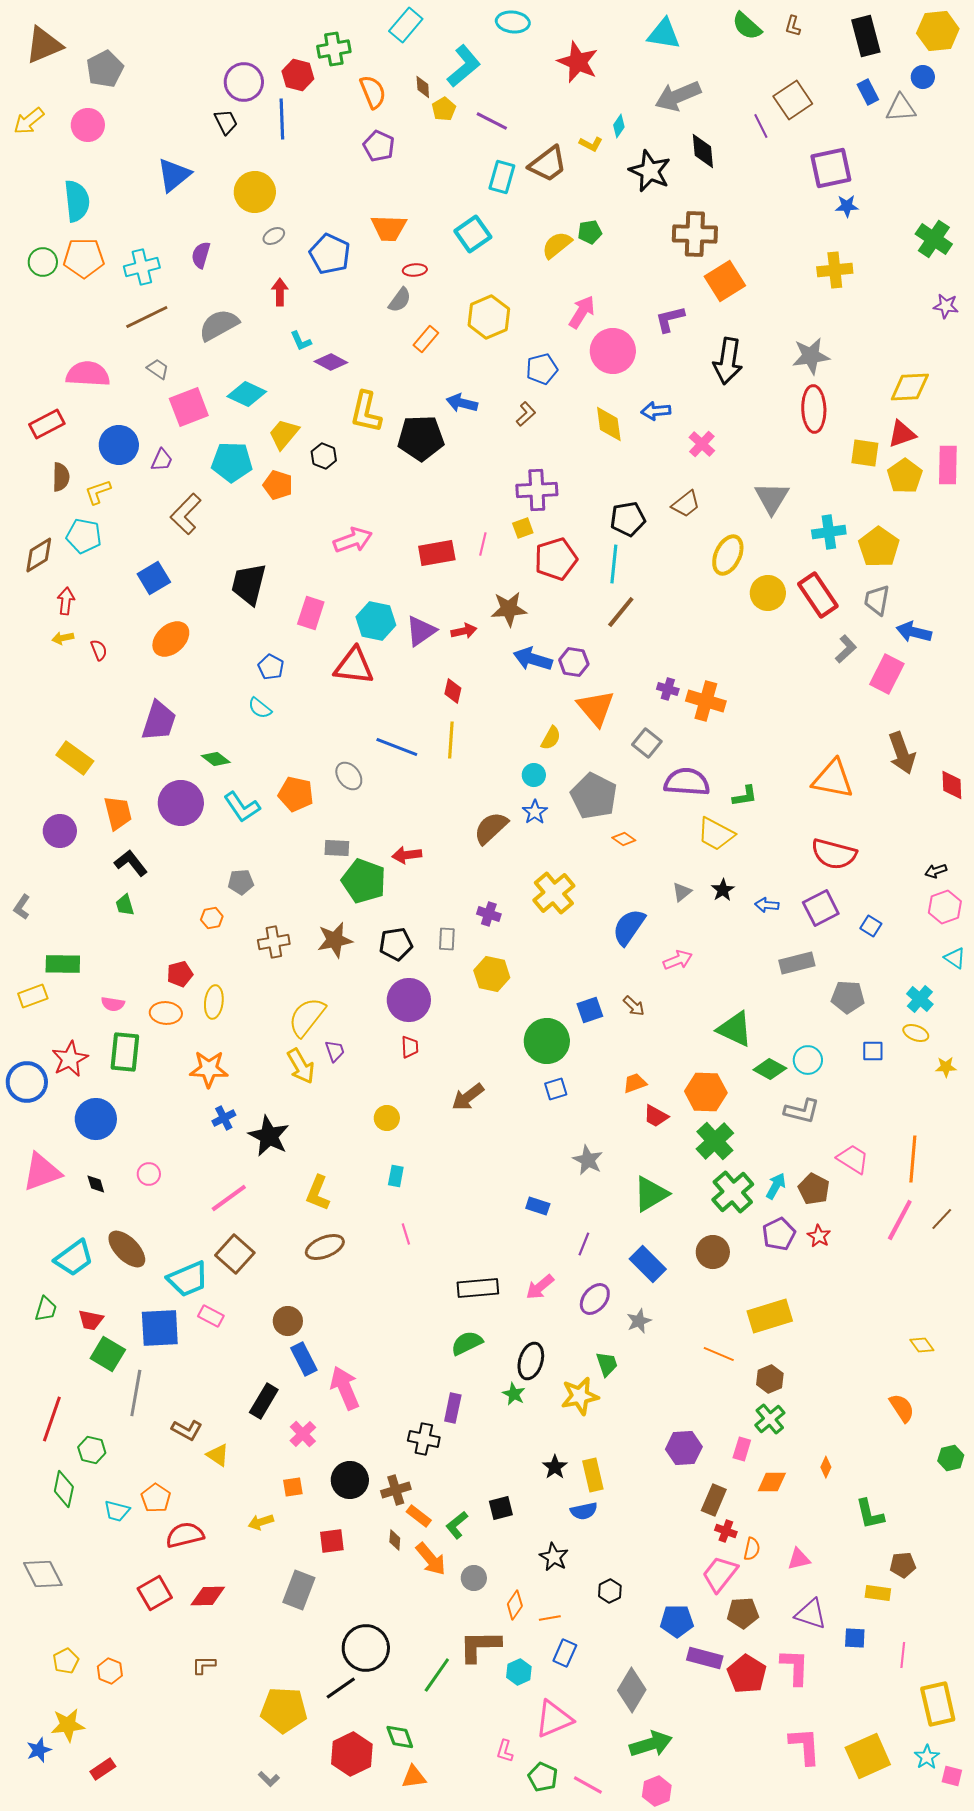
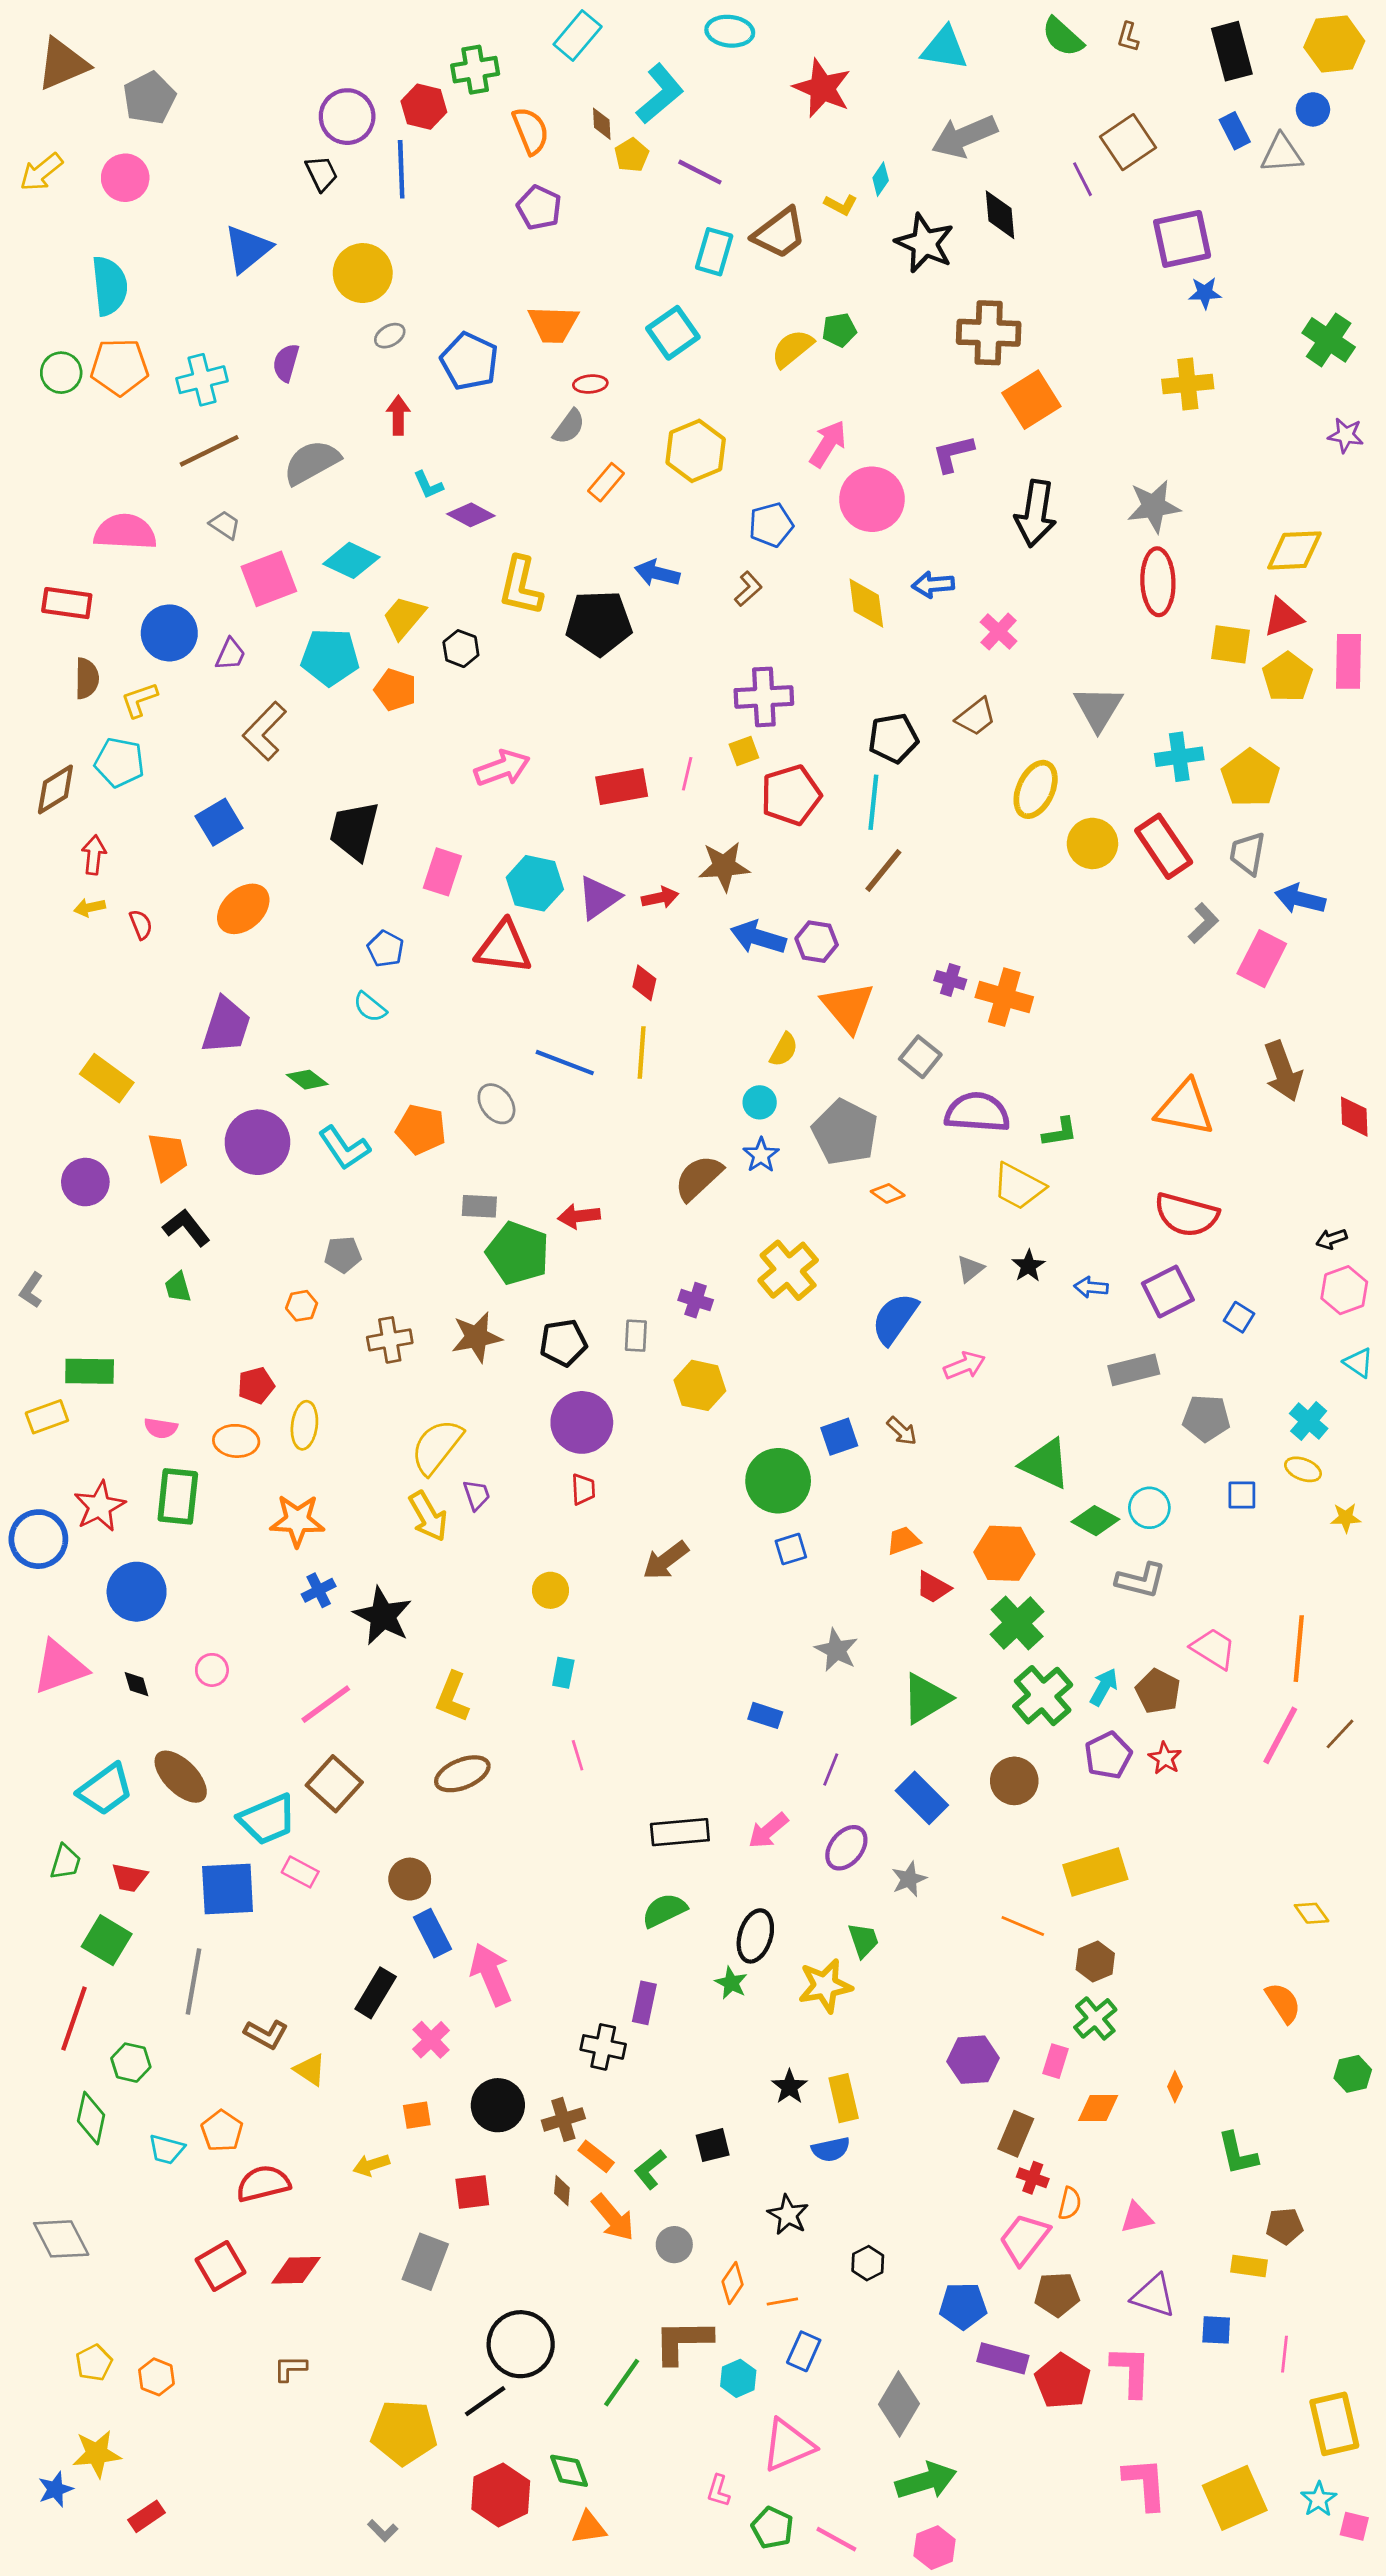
red rectangle: (47, 424) -> (67, 603), turned 36
green square: (108, 1354) -> (107, 1940), moved

